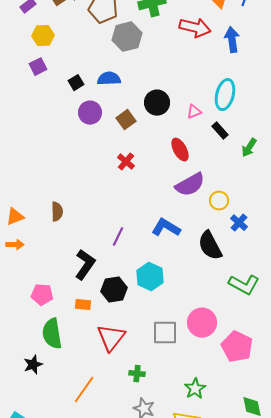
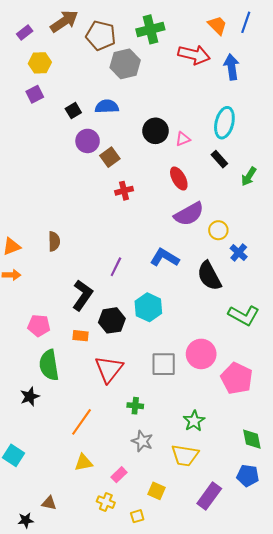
pink triangle: (194, 112) -> (183, 139), moved
brown square: (126, 120) -> (110, 157), moved
red cross: (126, 162) -> (124, 191), turned 36

